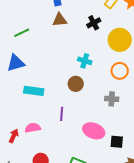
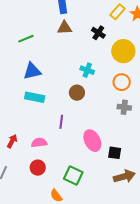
black cross: (94, 23) -> (98, 33), turned -32
blue triangle: (16, 63) -> (32, 71), moved
gray cross: (112, 99) -> (124, 107), moved
pink semicircle: (33, 128) -> (39, 143), moved
pink ellipse: (94, 131) -> (92, 141), turned 40

